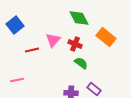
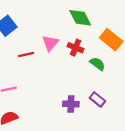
green semicircle: (81, 63) -> (97, 64), moved

